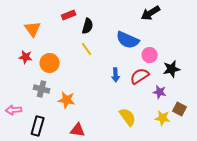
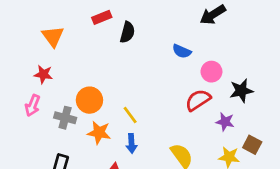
blue semicircle: (128, 40) -> (182, 51), size x0.6
yellow line: (87, 49) -> (130, 115), moved
orange circle: (50, 63) -> (89, 100), moved
blue arrow: (116, 75) -> (131, 143), moved
pink arrow: (14, 110) -> (33, 105), moved, turned -63

